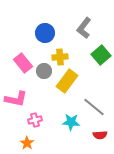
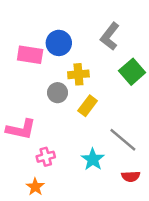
pink rectangle: (23, 63) -> (30, 55), moved, turned -42
yellow rectangle: (67, 81) -> (88, 106), size x0.7
cyan star: (71, 122) -> (93, 159), turned 30

